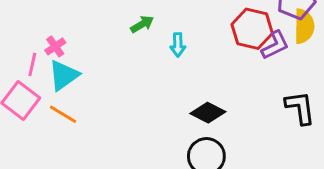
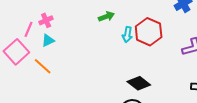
red hexagon: (252, 29) -> (149, 32), moved
cyan triangle: (64, 75) -> (48, 40), size x0.6

